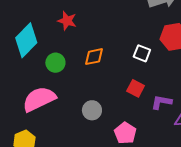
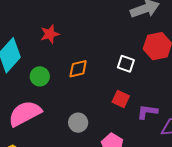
red star: (67, 21) -> (50, 34), turned -30

